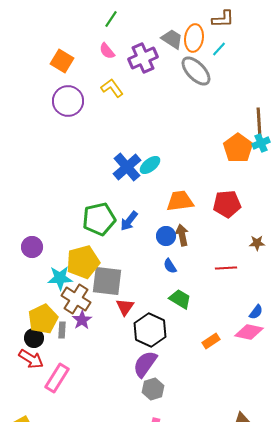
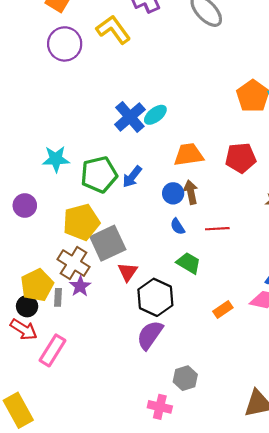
yellow L-shape: (112, 88) -> (113, 30), size x1.4
red line: (226, 268) -> (217, 229), moved
cyan star: (60, 278) -> (56, 159), moved
gray square: (107, 281) -> (108, 243), turned -32
gray hexagon: (153, 389) -> (185, 378), moved

